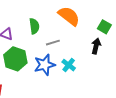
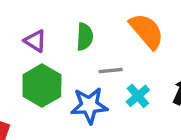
cyan cross: (69, 65) -> (138, 96), moved

